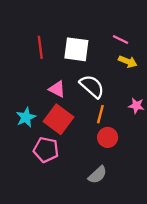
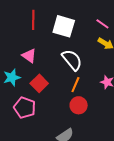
pink triangle: (57, 89) -> (29, 56), moved
red square: (58, 119) -> (39, 83), size x0.7

